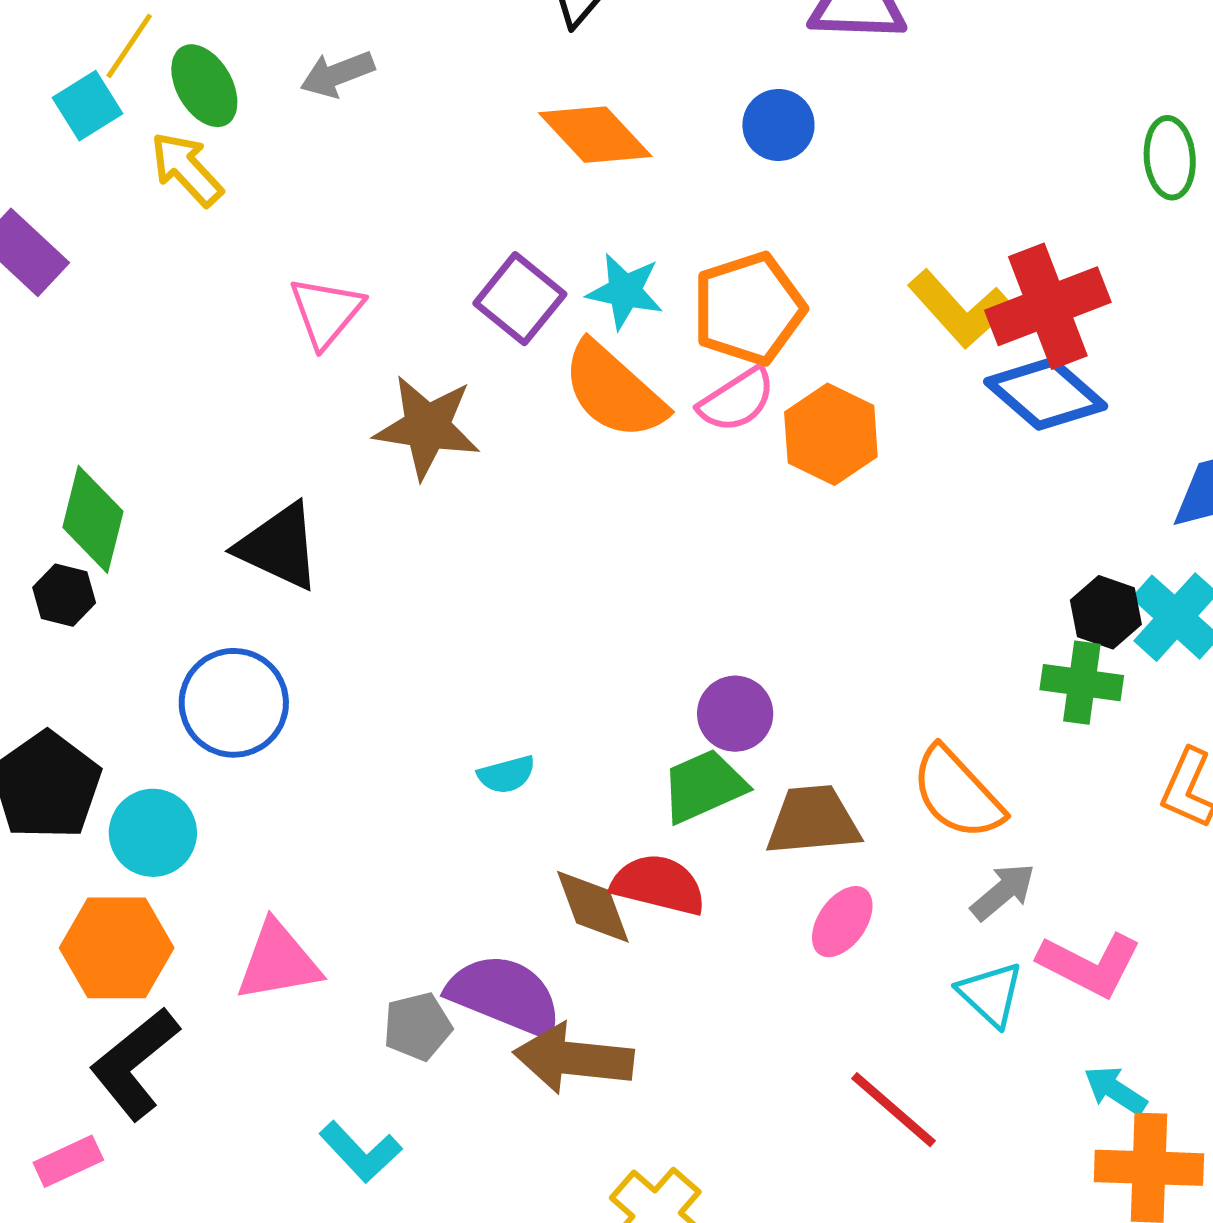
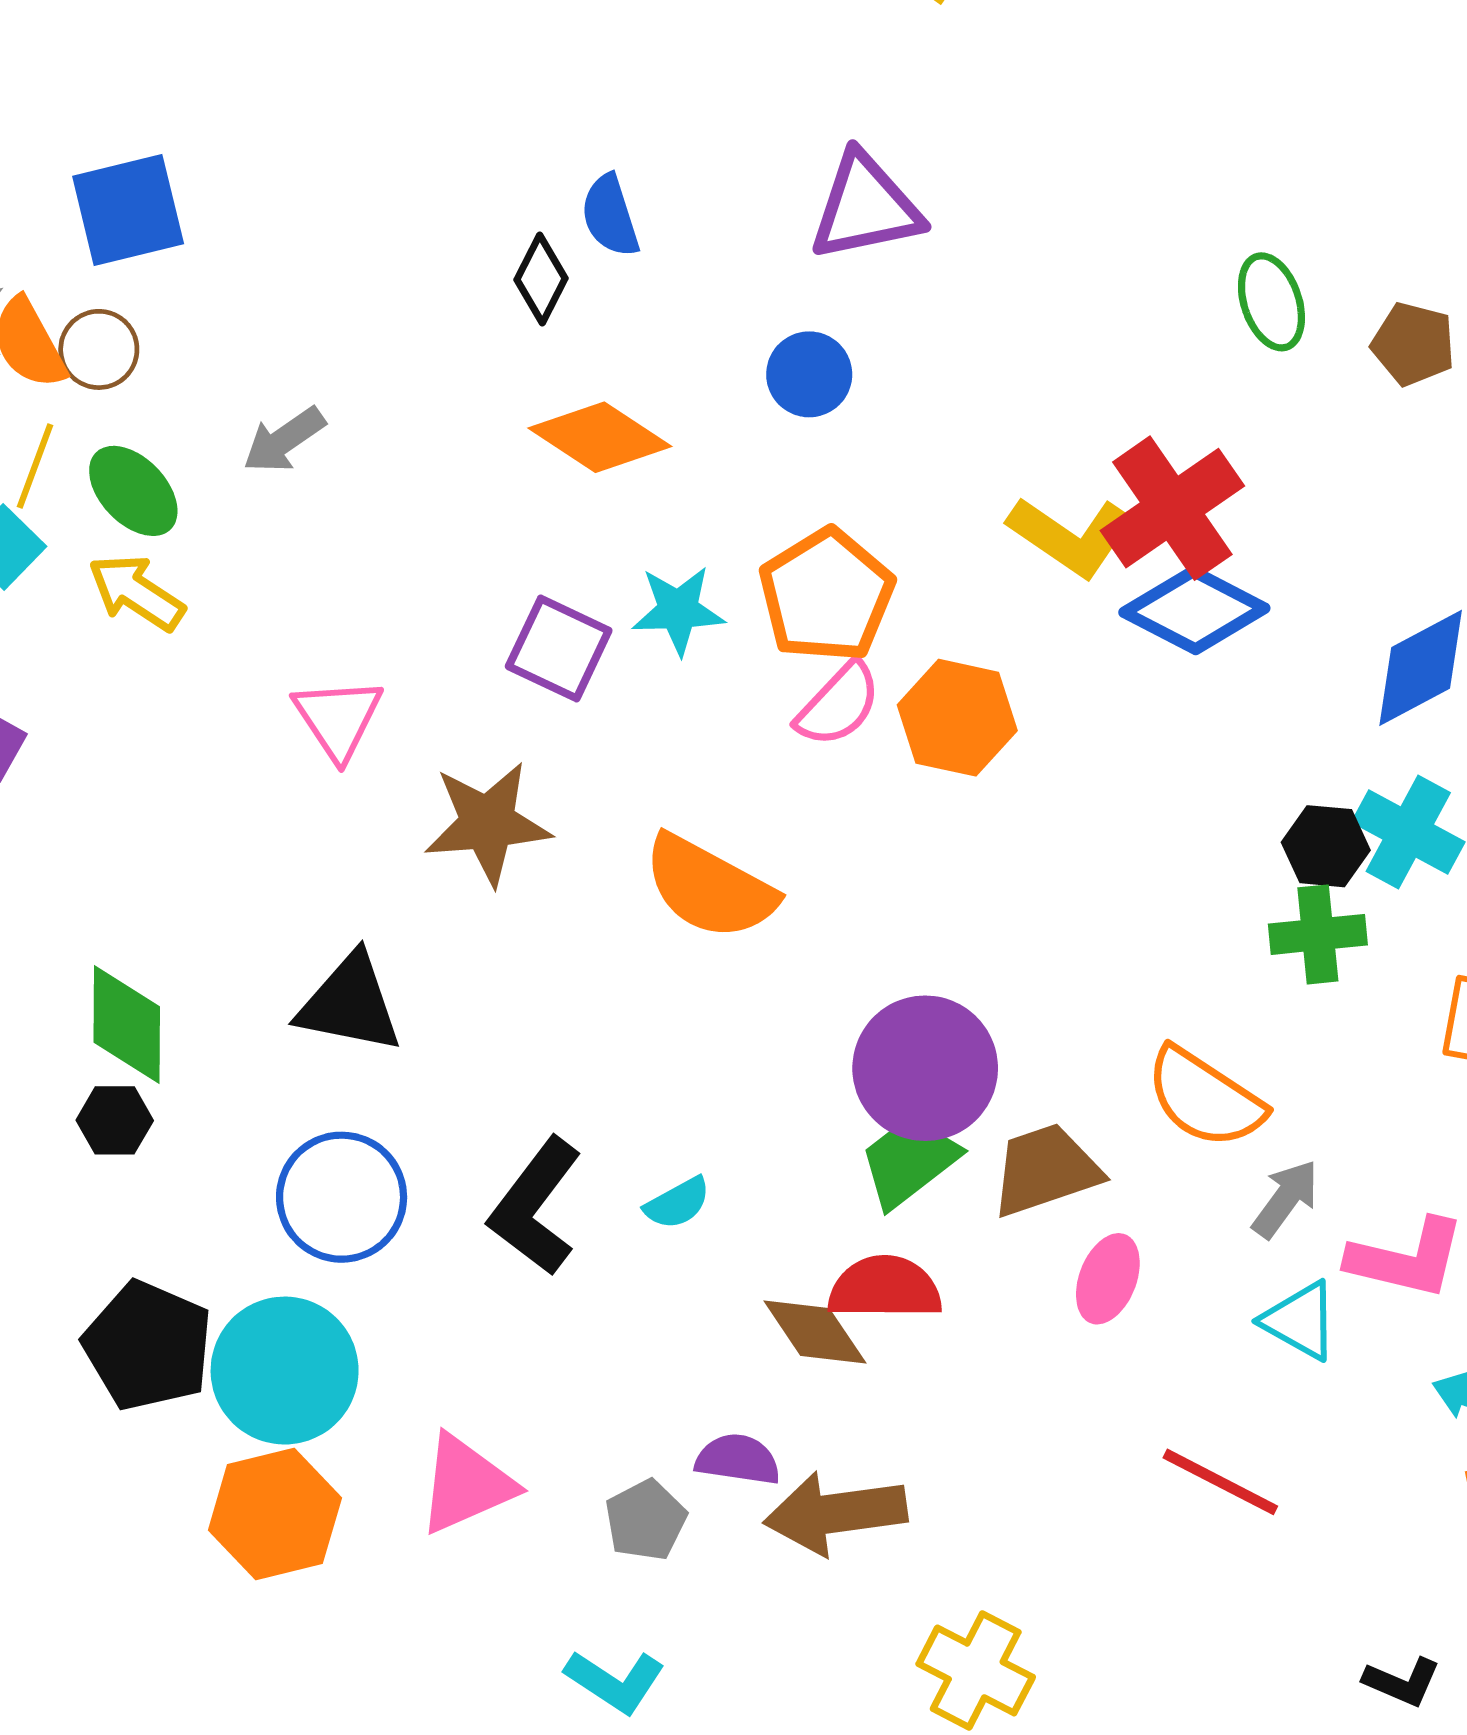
orange semicircle: (614, 391) -> (709, 887), moved
purple circle: (735, 714) -> (925, 1068), size x1.6
cyan circle: (153, 833) -> (285, 1371), size x1.4
purple semicircle: (505, 995) -> (738, 1459), size x0.6
black L-shape: (135, 1064) -> (535, 1207), moved

